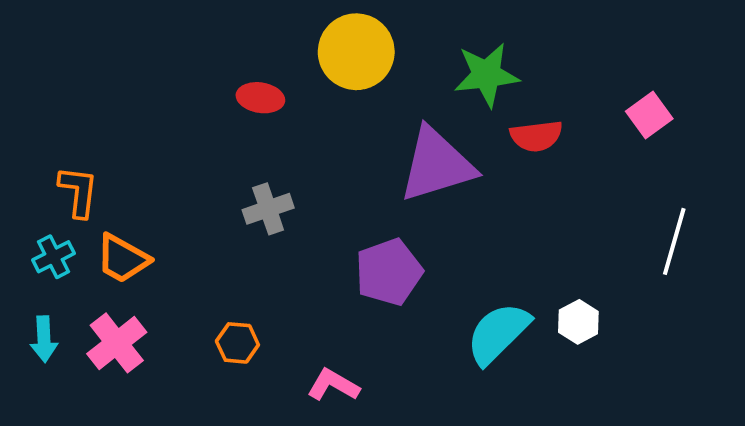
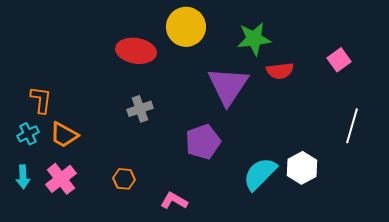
red ellipse: (260, 98) -> (136, 51), size x1.6
purple triangle: (437, 165) -> (228, 86), turned -39
white hexagon: (578, 322) -> (302, 168), size x1.4

